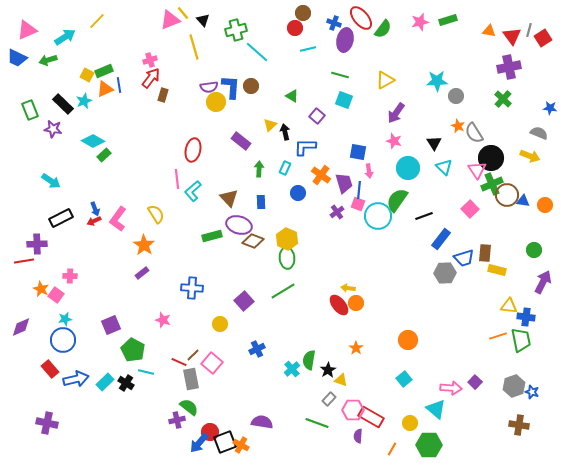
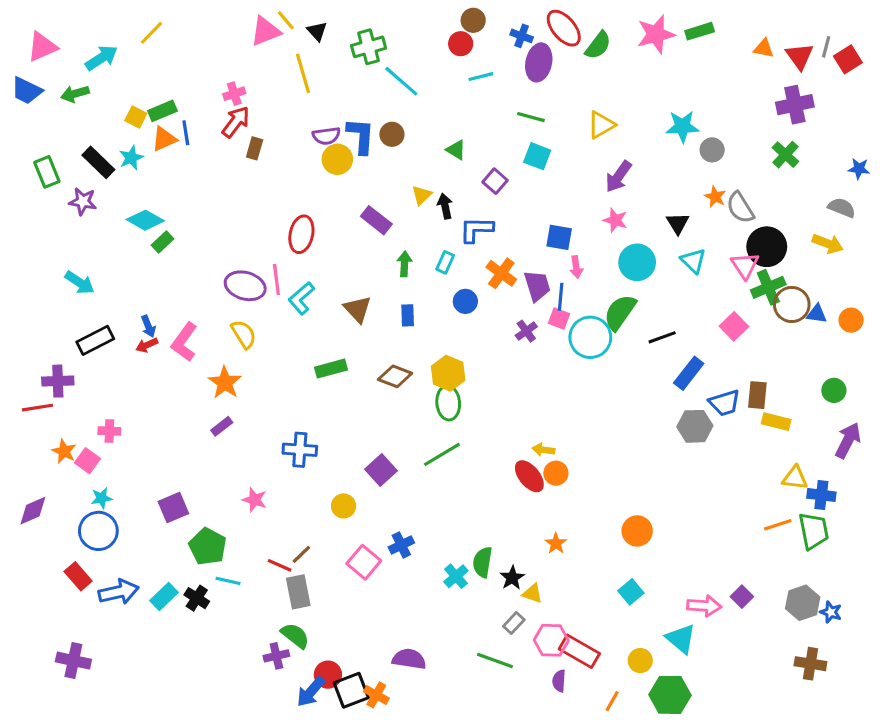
pink star: (420, 22) -> (656, 34), size x1.4
purple ellipse: (239, 225) -> (245, 286), moved
pink square: (212, 363) -> (364, 562), moved

